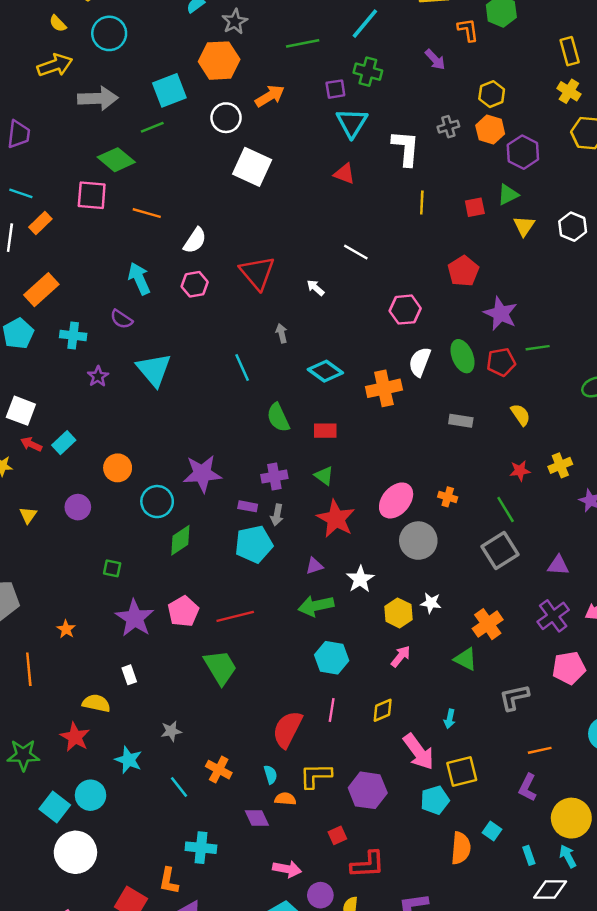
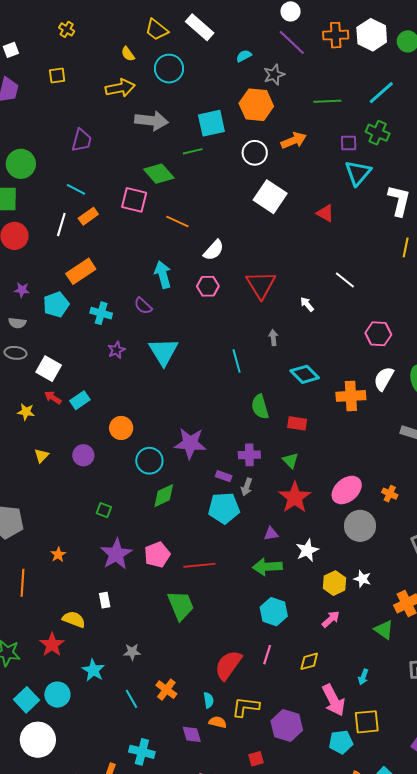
red triangle: (344, 174) -> (325, 213), moved

